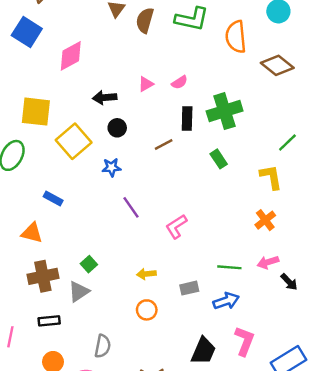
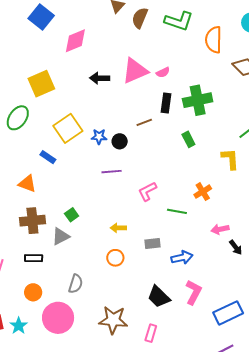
pink triangle: (146, 84) -> (135, 71), size x2.0
yellow square: (36, 112) -> (41, 84), turned -36
black circle: (117, 128) -> (120, 141), moved
yellow square: (74, 141) -> (68, 128), moved
purple line: (131, 207) -> (112, 172), turned -66
orange cross: (265, 220) -> (203, 192), moved
green line: (229, 267) -> (177, 211), moved
black trapezoid: (203, 351) -> (159, 297), turned 105

